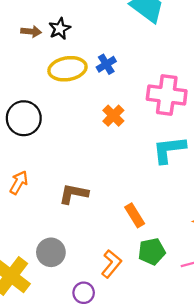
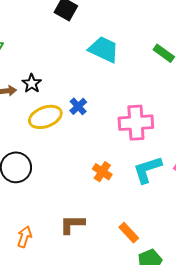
orange cross: (113, 116) -> (102, 172), moved
orange arrow: (19, 182) -> (24, 237), moved

